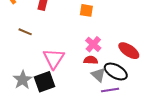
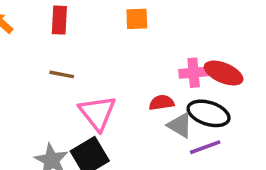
brown line: (25, 32) -> (62, 74), moved
pink cross: (93, 44) -> (194, 73), moved, turned -35

